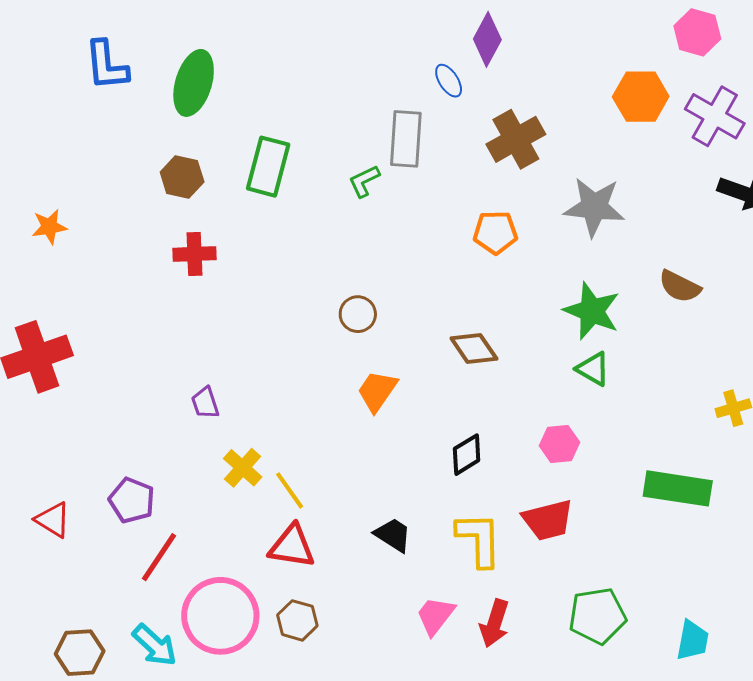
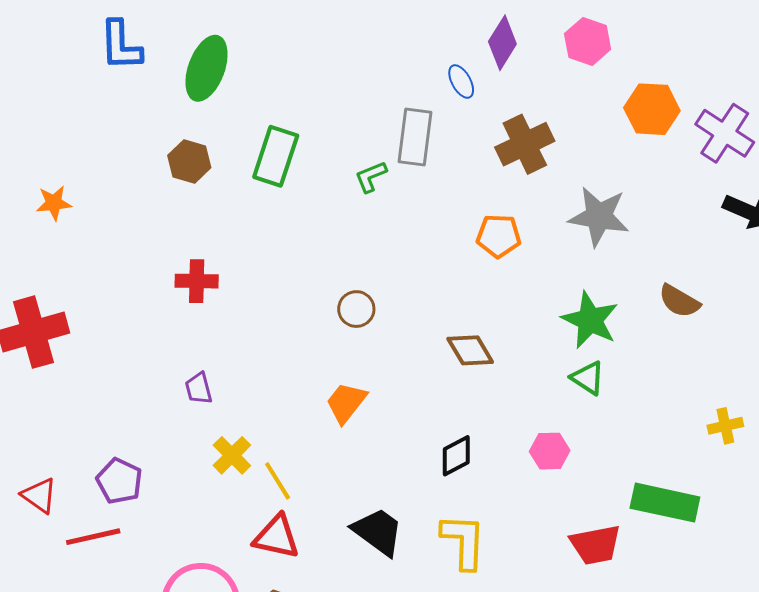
pink hexagon: (697, 32) -> (588, 41), moved
red cross: (194, 254) -> (197, 281), moved
orange trapezoid: (377, 391) -> (346, 403), moved
red trapezoid: (548, 520) -> (596, 545), moved
black trapezoid: (393, 535) -> (378, 532), size x1.4
red line: (159, 557) -> (93, 537), moved, turned 40

